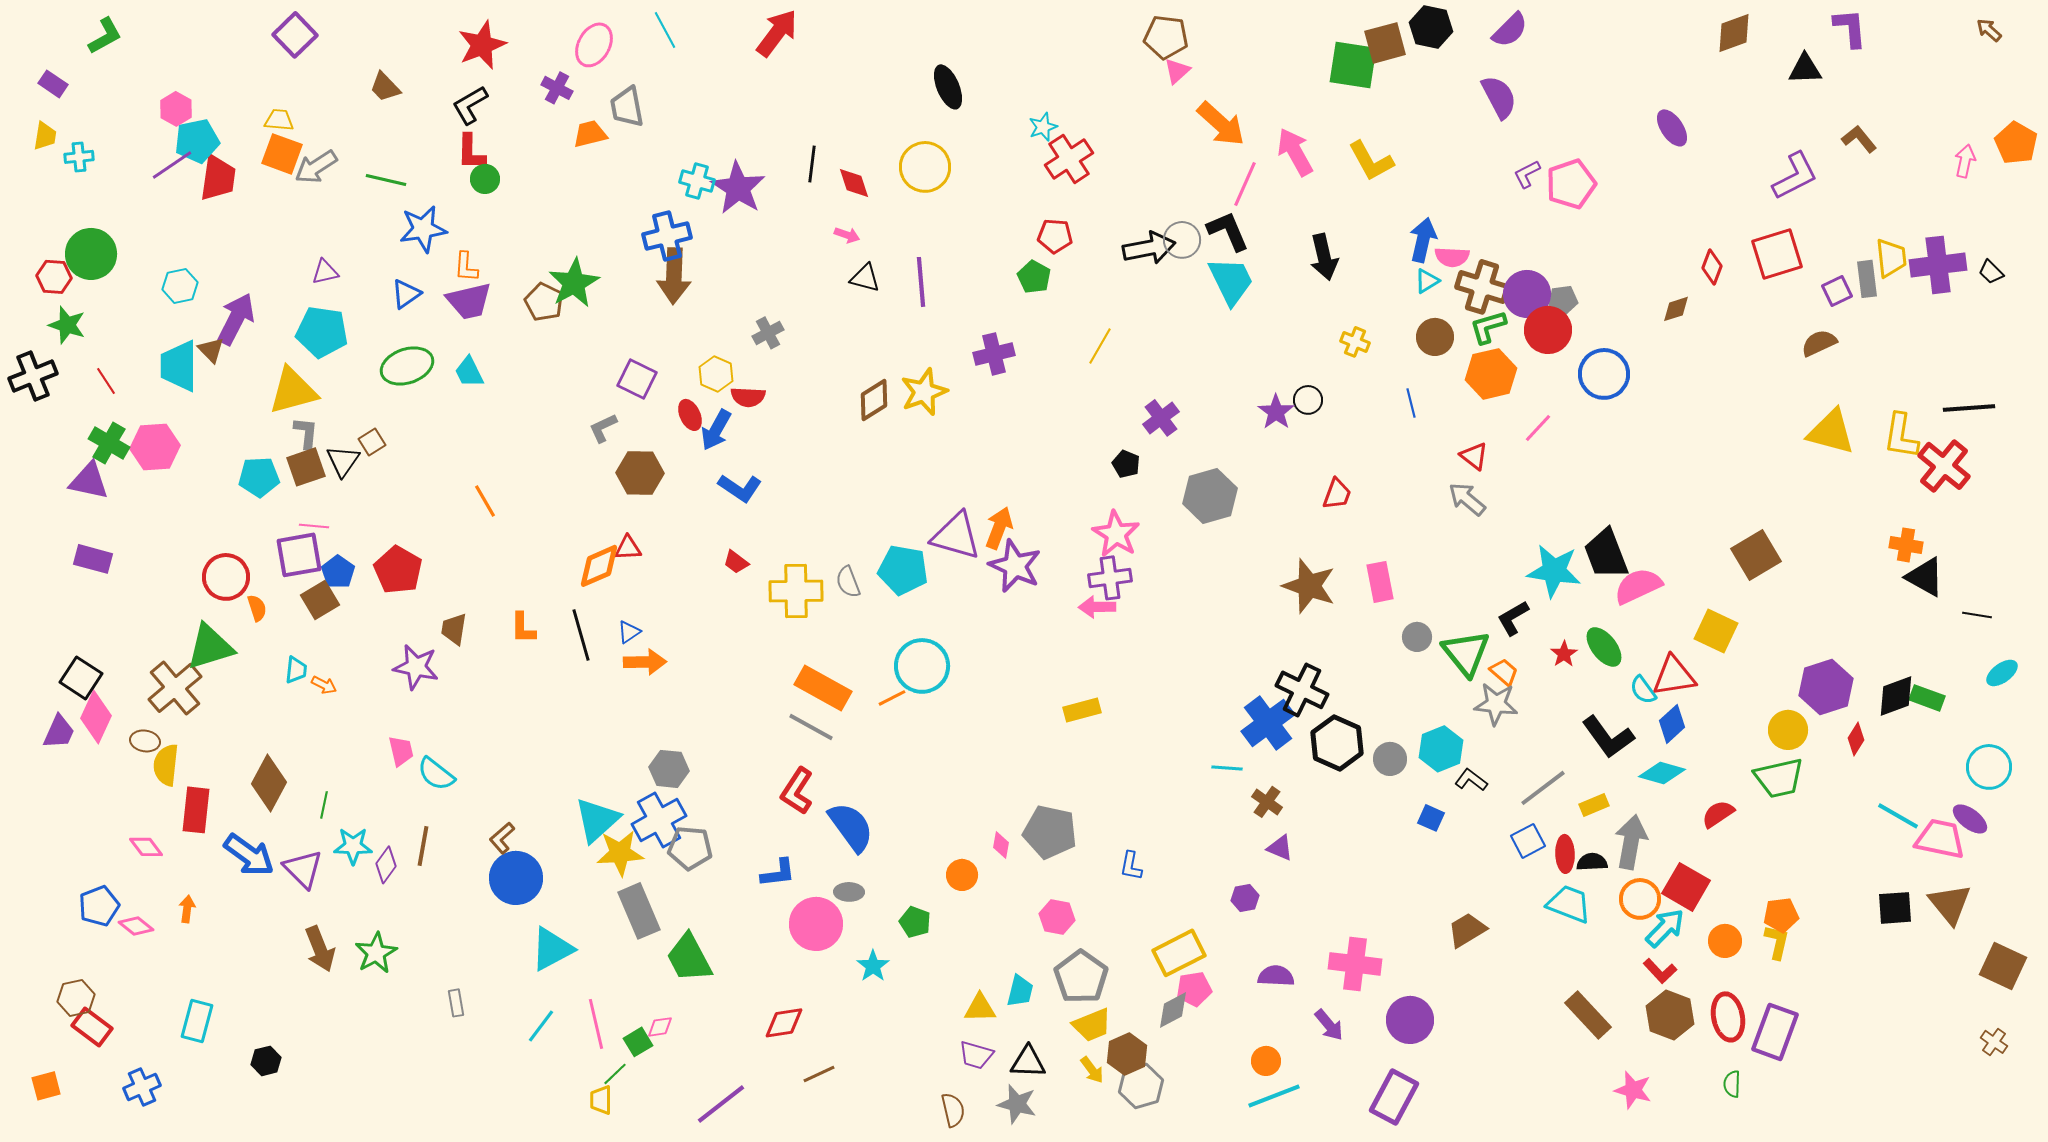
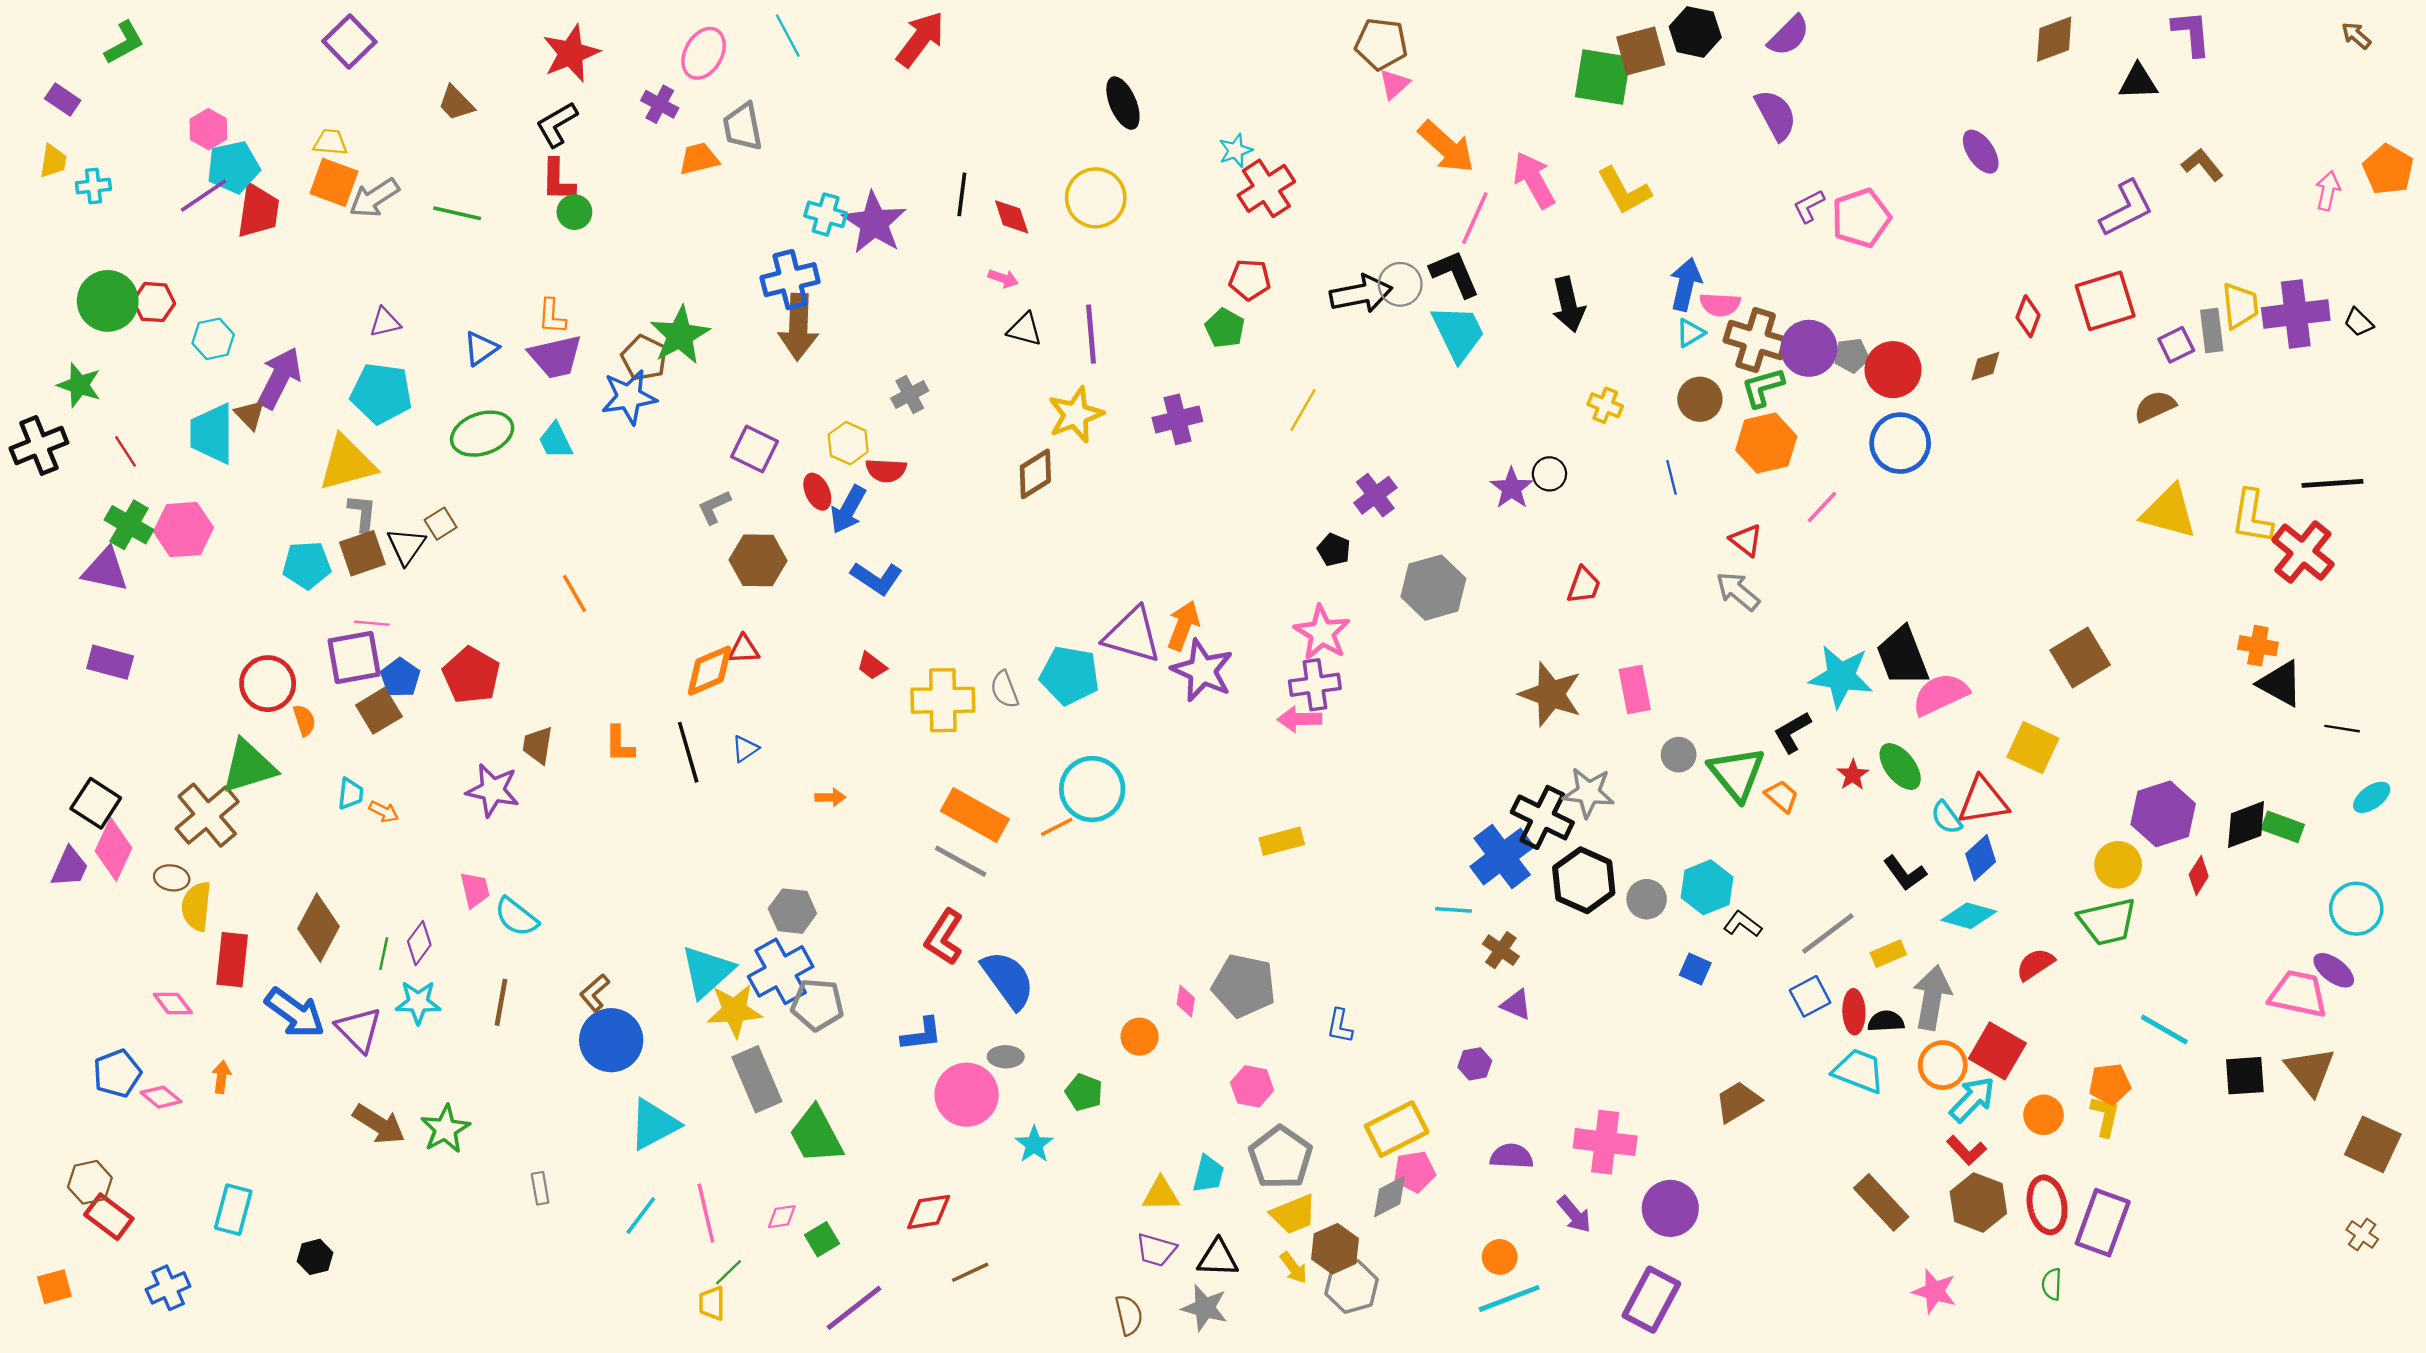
blue star: (423, 229) -> (629, 397), moved
red hexagon: (54, 277) -> (154, 302), moved
red circle: (1548, 330) -> (1893, 370), moved
yellow star: (924, 392) -> (1076, 415), moved
orange arrow: (645, 662) -> (830, 797), moved, size x0.6
gray star: (1496, 704) -> (1589, 793), moved
black L-shape: (1608, 737) -> (1905, 873), size x0.7
cyan line: (1898, 816) -> (2164, 1030), moved
purple diamond: (386, 865) -> (419, 943), moved
brown arrow: (320, 949) -> (379, 1124), turned -36
green square: (638, 1042) -> (822, 1239), moved

